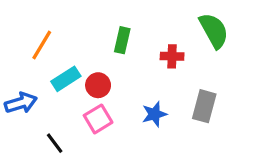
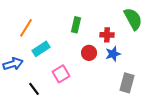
red circle: (98, 85) -> (89, 53), moved
gray rectangle: (204, 106) -> (127, 83), moved
blue star: (154, 114) -> (113, 54), moved

